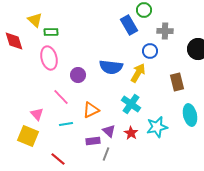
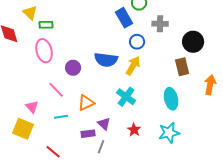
blue circle: (150, 51) -> (137, 42), moved
brown rectangle: (177, 82) -> (182, 67), moved
cyan ellipse: (190, 115) -> (171, 99), moved
cyan star: (157, 127) -> (169, 133), moved
red star: (131, 133) -> (134, 130), moved

